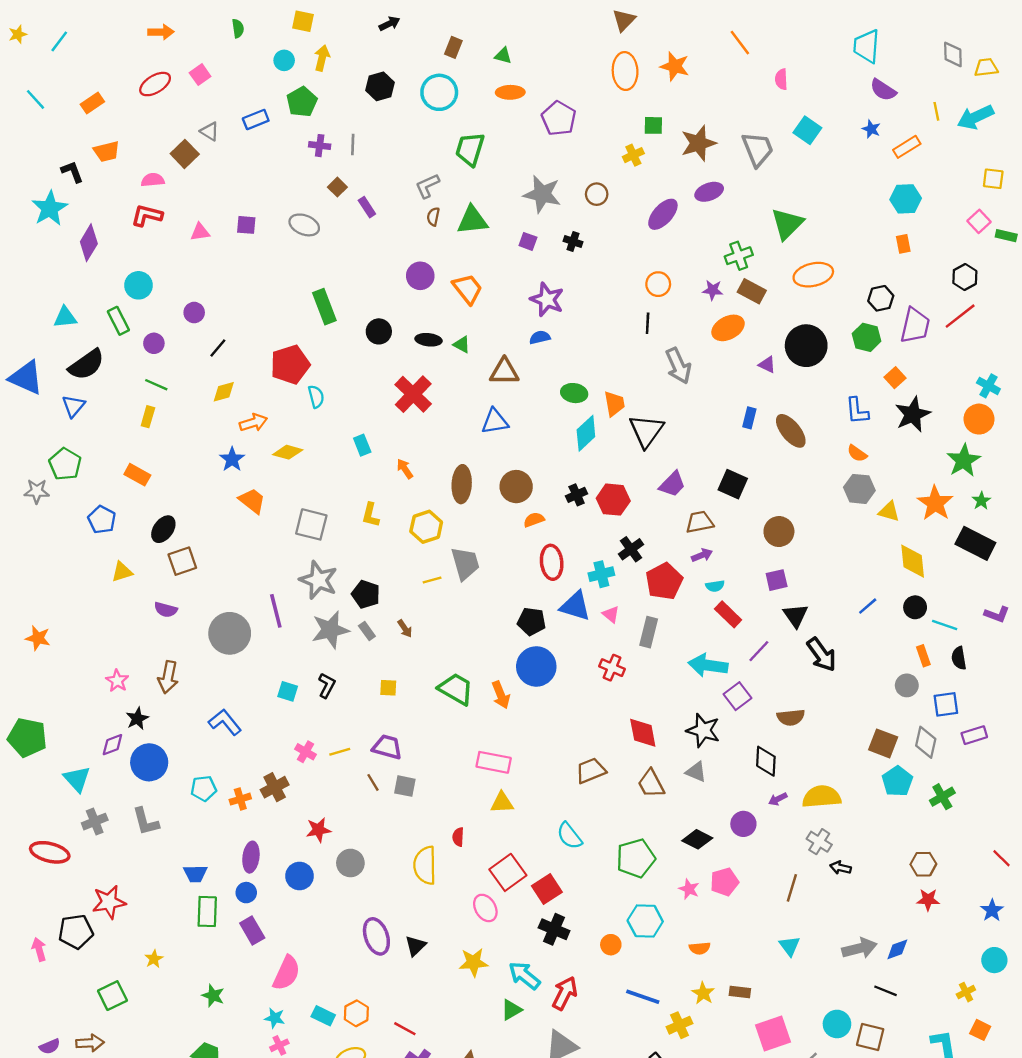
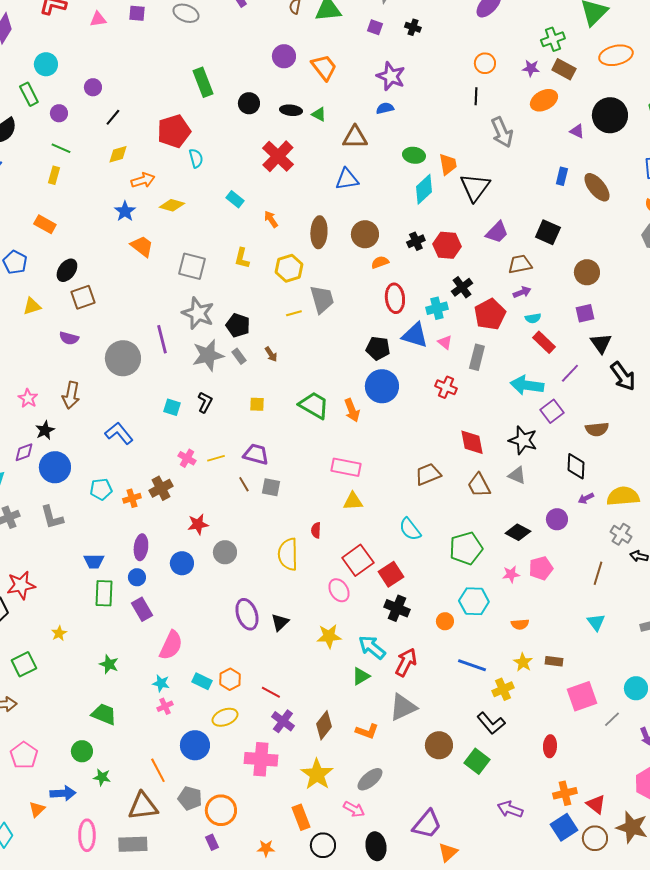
cyan rectangle: (362, 445) -> (235, 199), turned -30
pink star: (689, 889) -> (511, 574), turned -30

